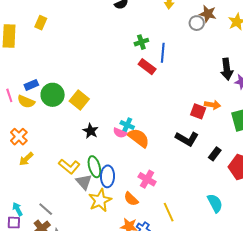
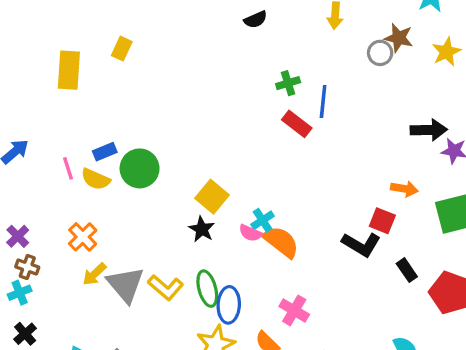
black arrow: (227, 69) -> (429, 130), turned -85
yellow square: (79, 100) -> (212, 197), moved
red square: (198, 111) -> (382, 221), moved
cyan cross: (127, 125) -> (262, 220), turned 32
black rectangle: (215, 154) -> (407, 270), turned -72
gray triangle: (84, 182) -> (125, 285), moved, size x1.4

